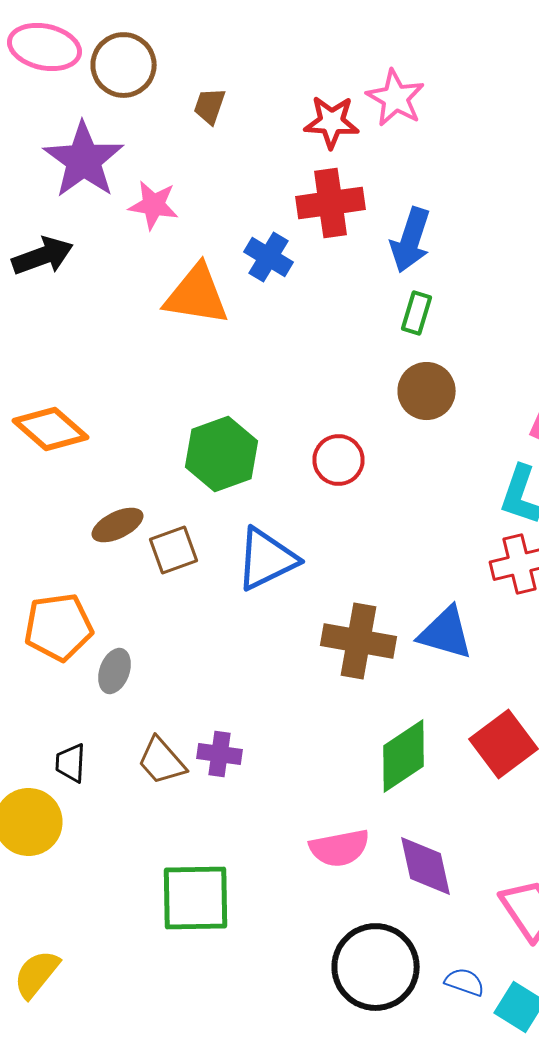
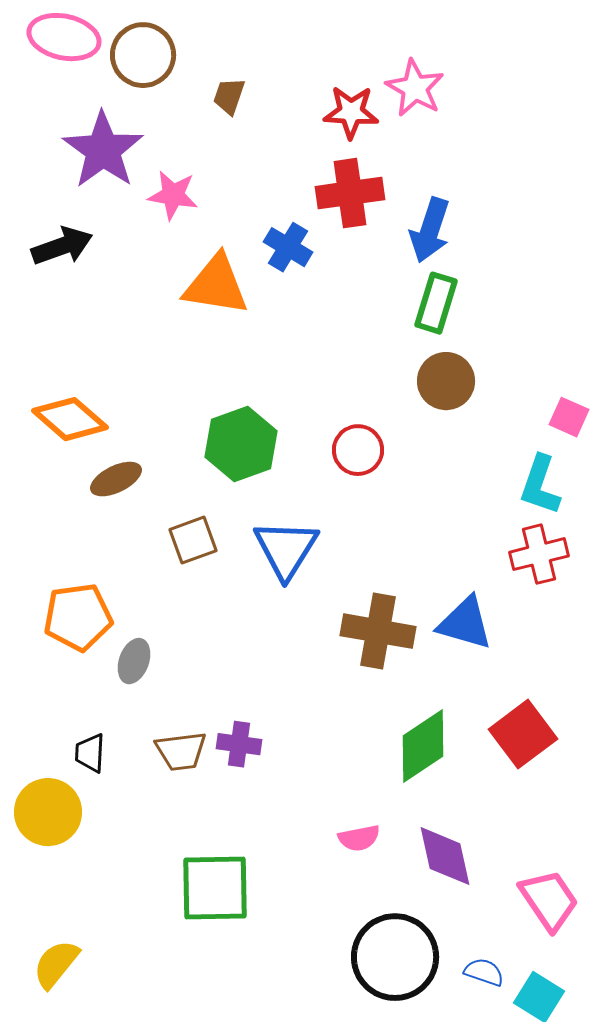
green rectangle: (416, 313) -> (436, 303), size x1.4
brown ellipse: (118, 525) -> (116, 479), moved
blue triangle: (266, 559) -> (286, 549), turned -32
brown trapezoid: (162, 761) -> (181, 751), turned -56
pink semicircle: (340, 848) -> (359, 838), size x0.7

